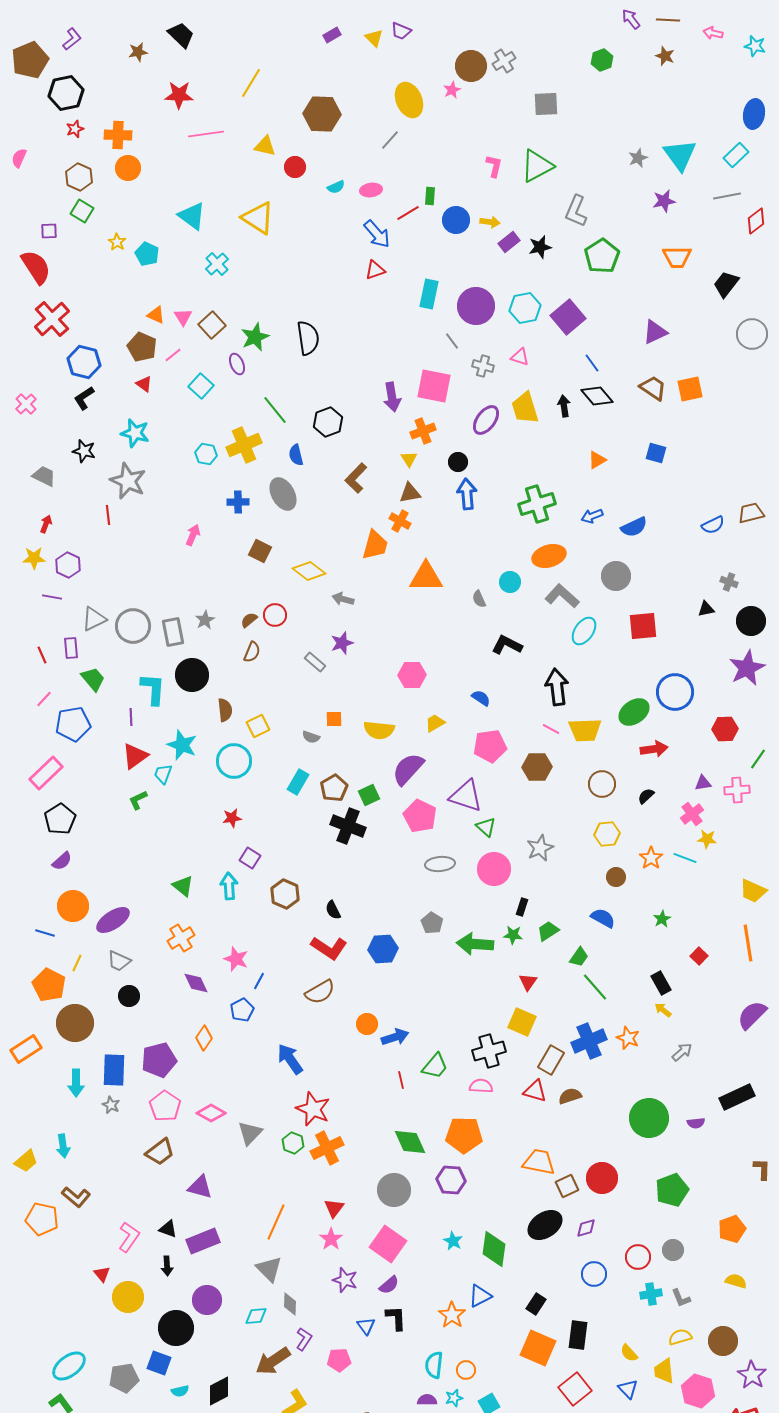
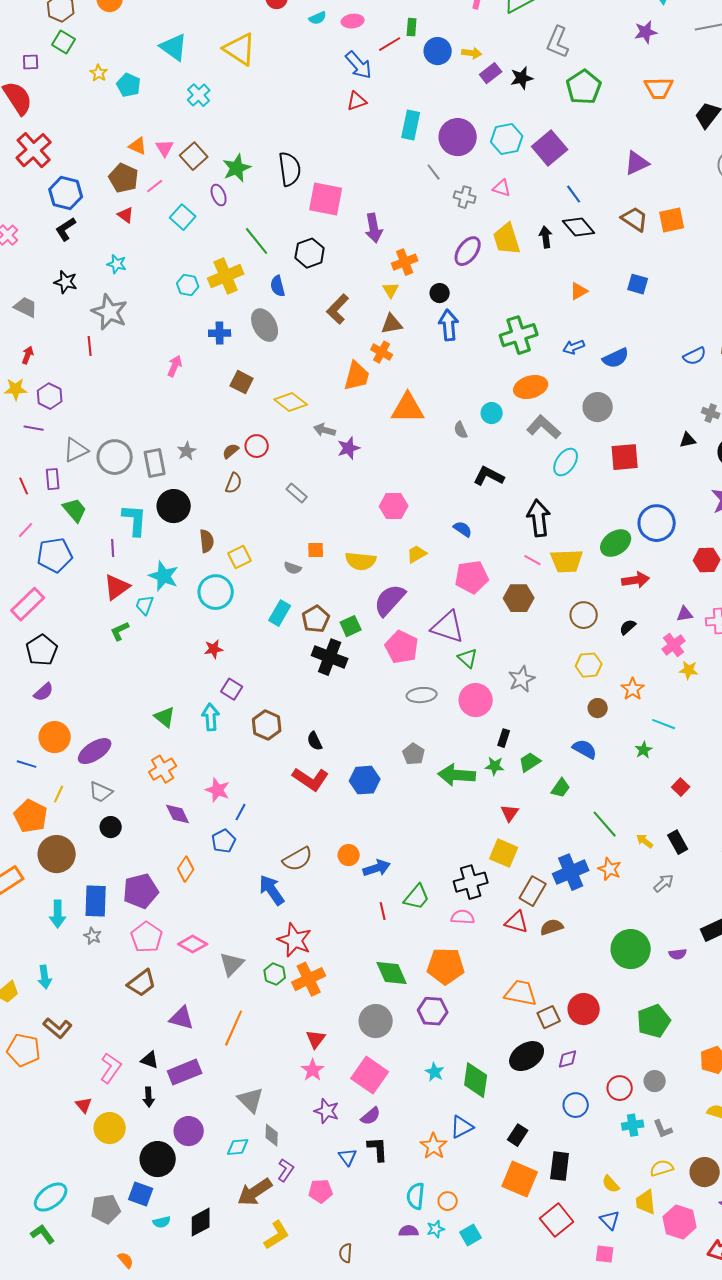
pink square: (434, 386) -> (326, 199), moved
cyan star: (135, 433) -> (117, 264), size x0.7
purple star: (342, 643) -> (349, 448), moved
cyan line: (685, 858) -> (664, 724), moved
black rectangle: (661, 983) -> (678, 842), moved
green line: (595, 987) -> (605, 824), moved
brown semicircle: (320, 992) -> (298, 859), moved
orange line: (276, 1222) -> (234, 1028), moved

